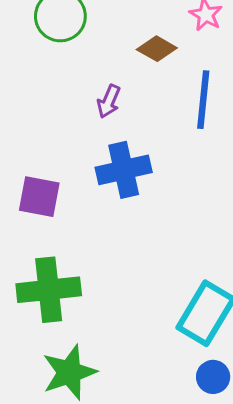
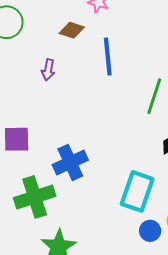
blue cross: (124, 170) -> (70, 162), moved

